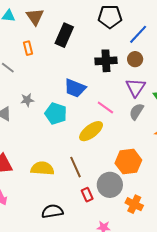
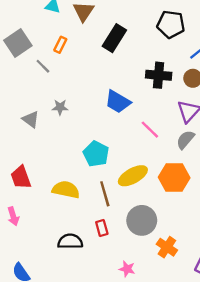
orange rectangle: (28, 48) -> (60, 45), moved, turned 32
cyan pentagon: (56, 114) -> (96, 154), moved
yellow ellipse: (91, 131) -> (133, 176), moved
orange hexagon: (128, 162) -> (174, 178), moved
red rectangle: (87, 195) -> (102, 228), moved

